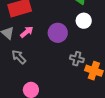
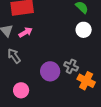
purple circle: (58, 33) -> (50, 71), moved

